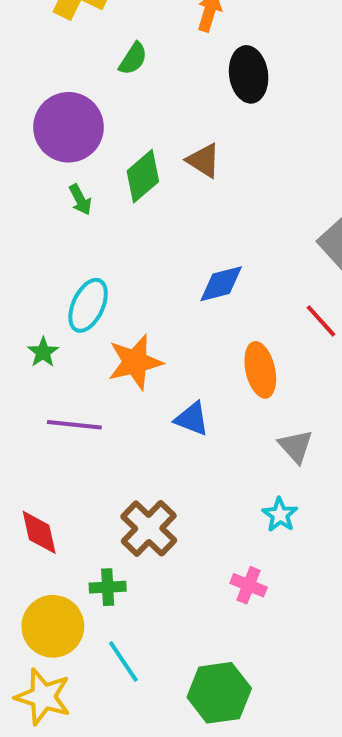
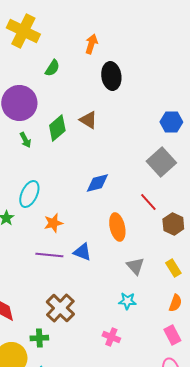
orange star: (135, 362) -> (53, 223), size x0.7
purple line: (74, 425) -> (49, 255), moved
cyan star: (280, 515) -> (127, 301), turned -30

